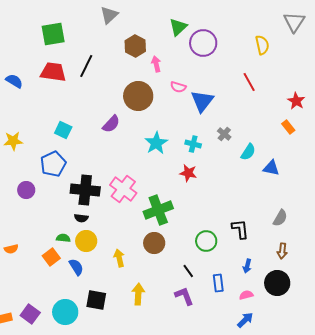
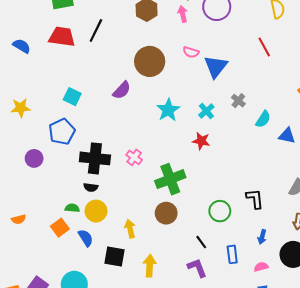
pink arrow: (156, 64) -> (183, 14), moved
cyan cross: (193, 144) -> (206, 111), turned 35
pink cross: (123, 189) -> (134, 157), size x0.6
black square: (96, 300) -> (115, 256), moved

